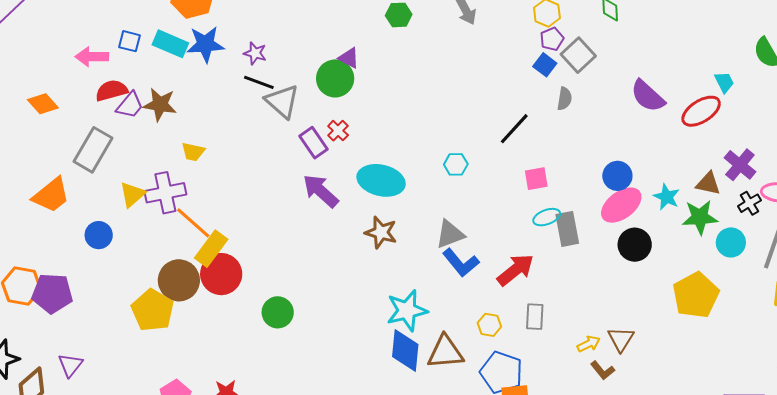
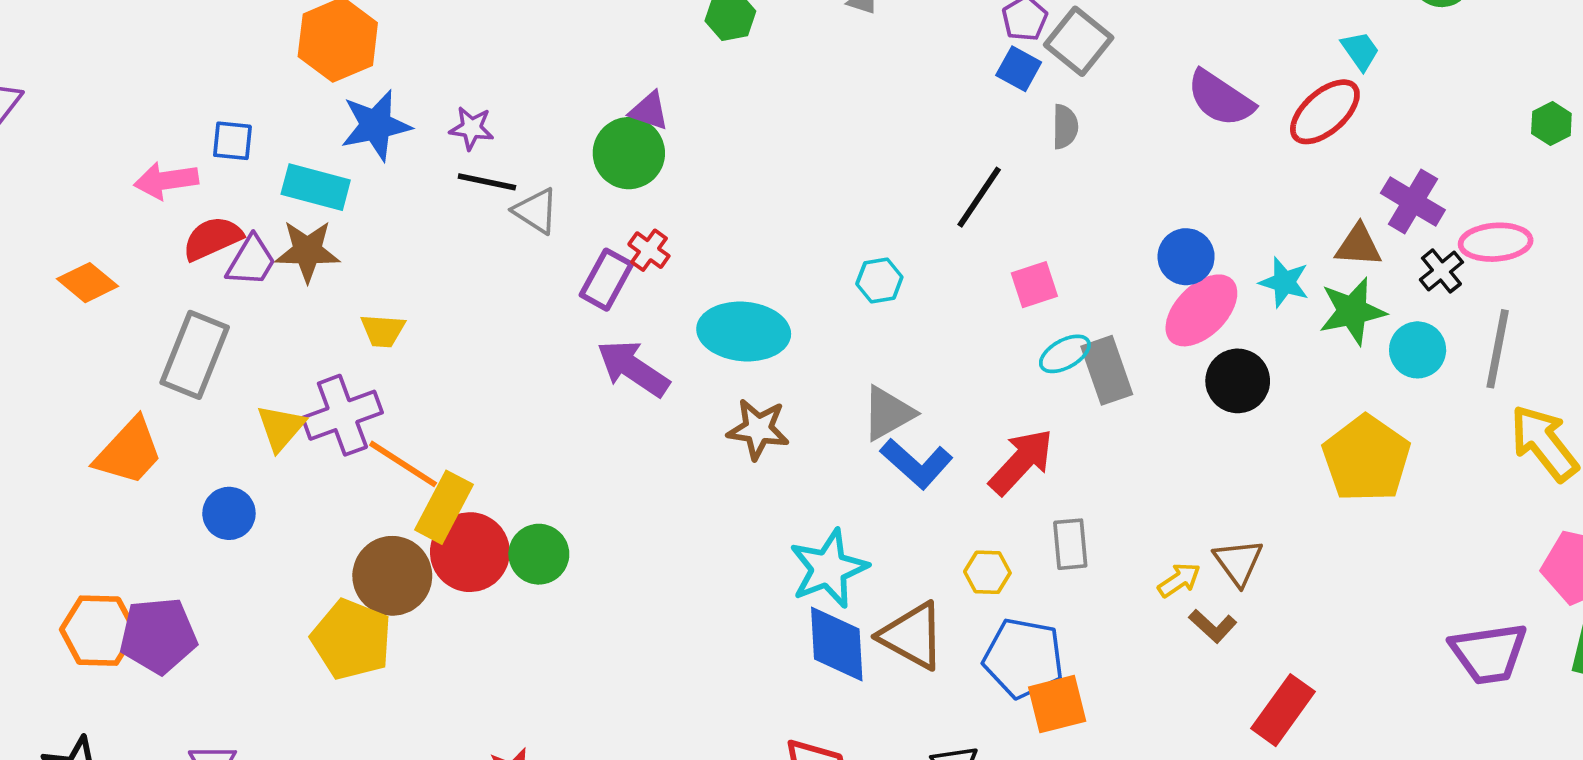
cyan rectangle: (170, 44) -> (316, 187), moved
gray triangle: (282, 101) -> (536, 211), size x0.7
purple rectangle: (314, 143) -> (606, 280), turned 72
green circle: (278, 312) -> (539, 554), moved
brown triangle: (445, 352) -> (912, 636), turned 42

